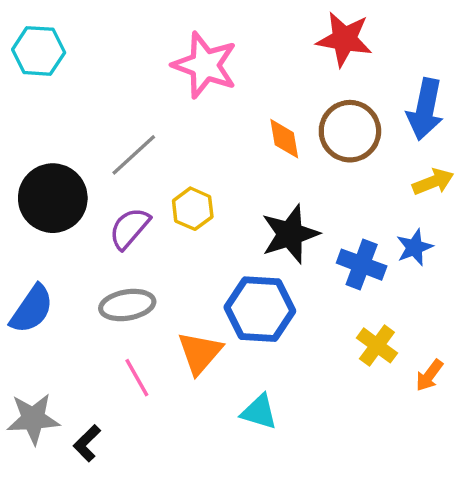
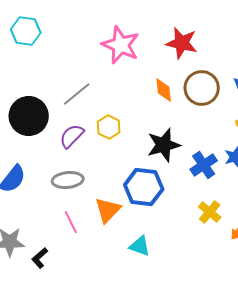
red star: (344, 39) -> (182, 43), moved
blue cross: (362, 265) -> (204, 165), turned 32

